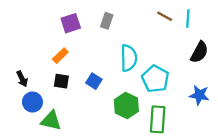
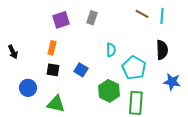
black semicircle: (199, 52) -> (162, 50), moved, turned -30
orange rectangle: (60, 56) -> (52, 48), turned -32
cyan semicircle: (129, 58) -> (111, 50), size x0.6
black arrow: (22, 79) -> (13, 52), moved
green triangle: (51, 121) -> (56, 104), moved

